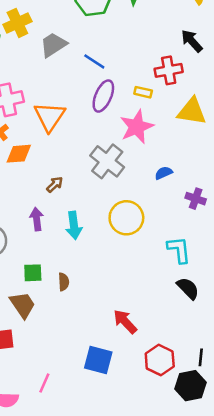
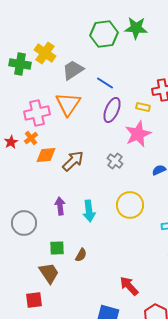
yellow cross: (17, 23) -> (45, 53), turned -30
orange triangle: (50, 117) -> (68, 104), moved
gray cross: (107, 161) -> (115, 161), size x0.6
brown arrow: (55, 184) -> (73, 161), moved, size x1.6
brown semicircle: (64, 282) -> (81, 255), turned 32

